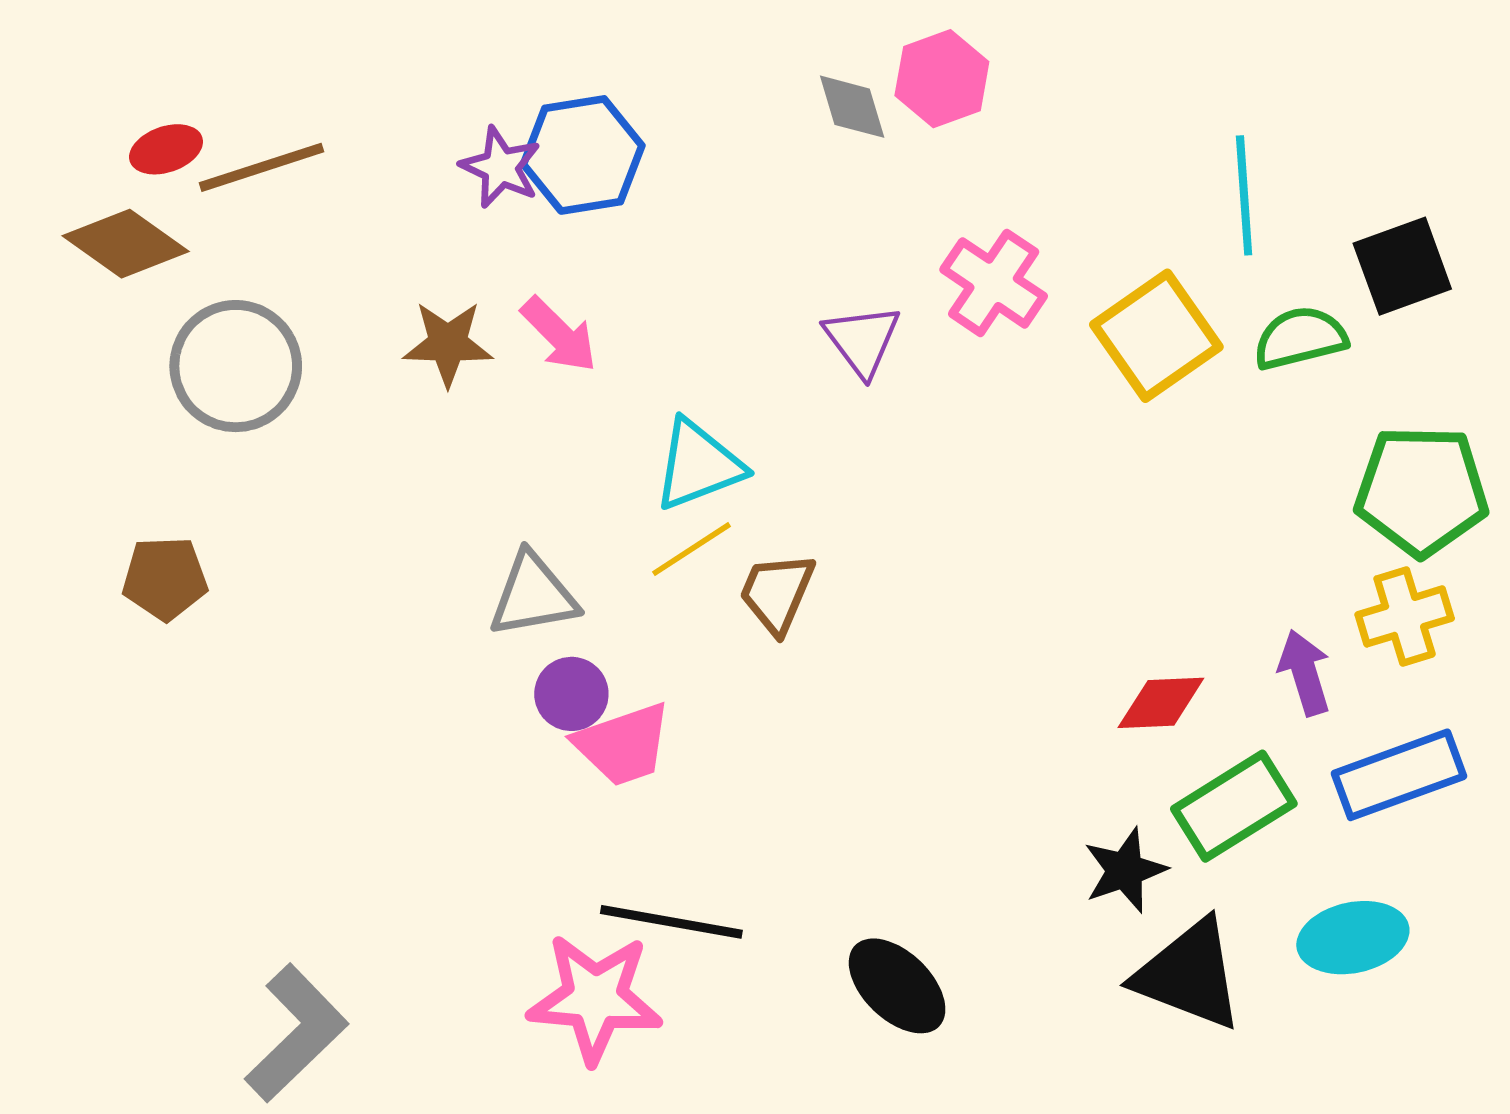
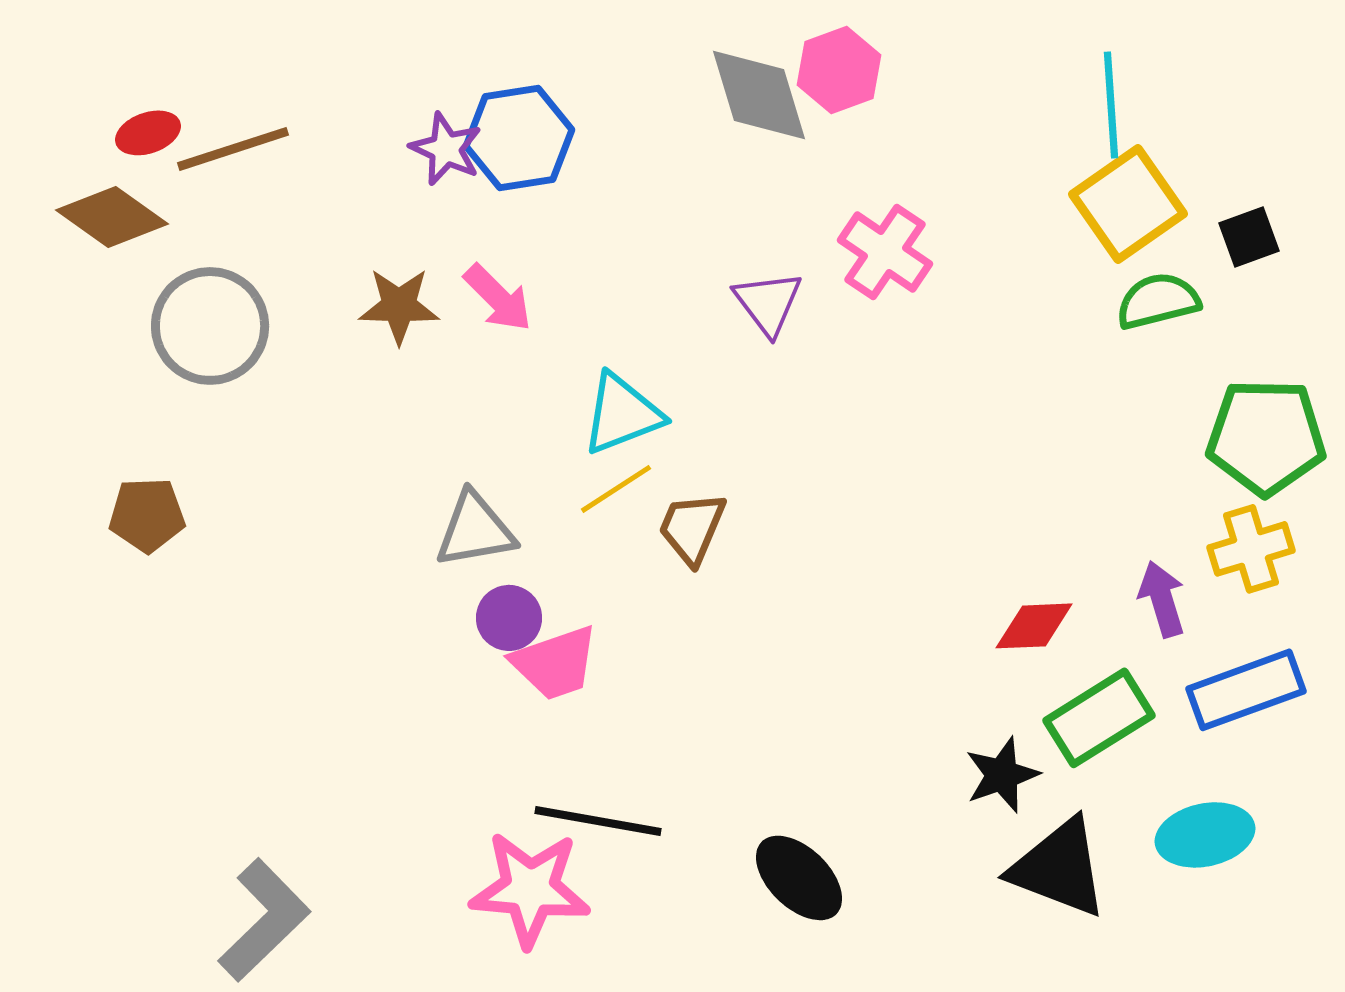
gray diamond: (852, 107) -> (759, 95), size x1.6
cyan line: (1244, 195) -> (1111, 105), moved
black square: (1402, 266) -> (1249, 237), size x0.7
yellow square: (1156, 336) -> (1128, 204), moved

